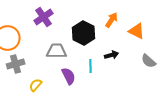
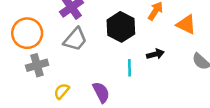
gray trapezoid: (57, 51) -> (75, 39), moved, turned 130
purple semicircle: (69, 76) -> (101, 92), moved

